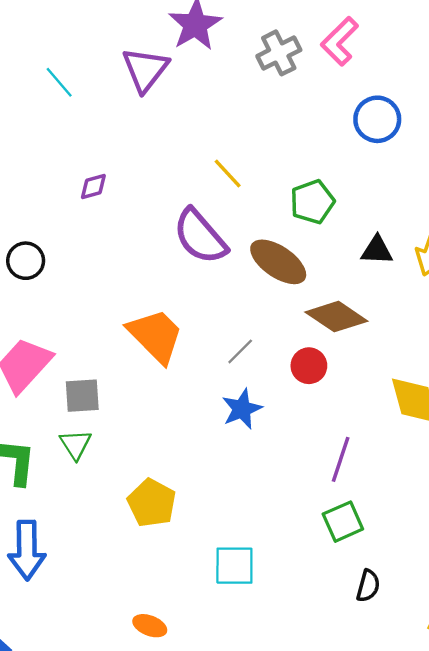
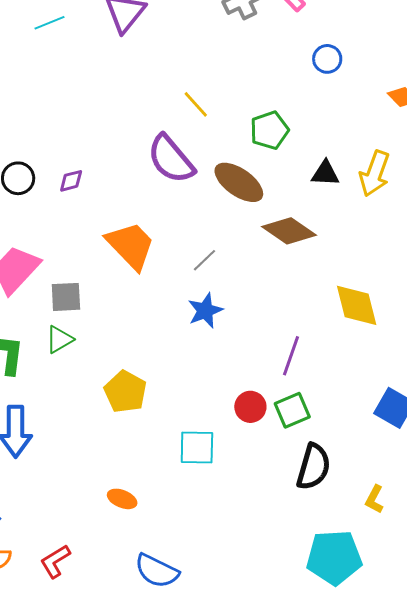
cyan line: (59, 82) -> (49, 23), turned -72
blue circle: (377, 119) -> (327, 59), size x0.7
purple diamond: (93, 186) -> (71, 181), moved
red circle: (309, 366) -> (250, 407), moved
green triangle: (76, 444) -> (59, 339), turned 32
black semicircle: (368, 586) -> (314, 467), size x1.6

